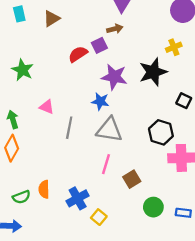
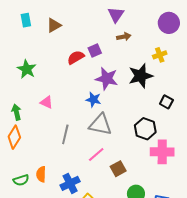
brown arrow: (115, 29) -> (124, 37), moved
gray line: (69, 128) -> (65, 134), moved
pink line: (106, 164) -> (96, 155), turned 30

